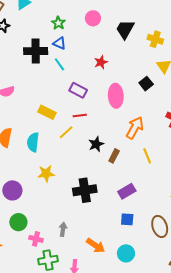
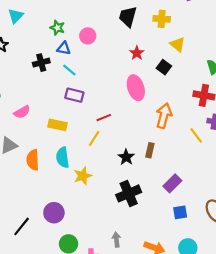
pink circle: (93, 18) -> (88, 36), moved
black cross: (36, 51) -> (41, 63), size x0.7
red star: (101, 62) -> (137, 53), moved
purple rectangle: (78, 90) -> (74, 95), moved
yellow rectangle: (47, 112) -> (57, 125), moved
black star: (96, 144) -> (126, 157), moved
yellow line: (147, 156) -> (196, 135), moved
yellow star: (46, 174) -> (83, 176), moved

